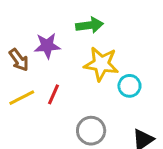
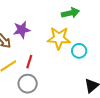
green arrow: (90, 25) -> (70, 13), moved
gray circle: (91, 131) -> (28, 84), moved

